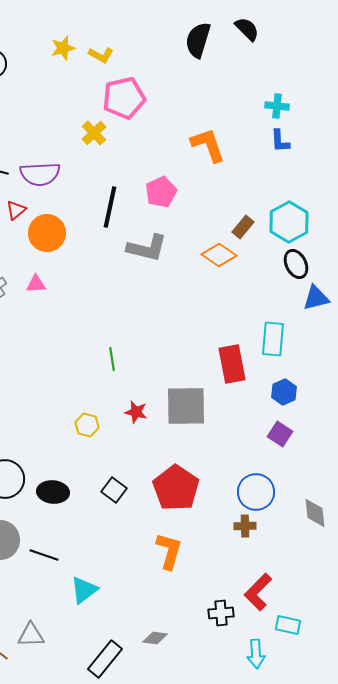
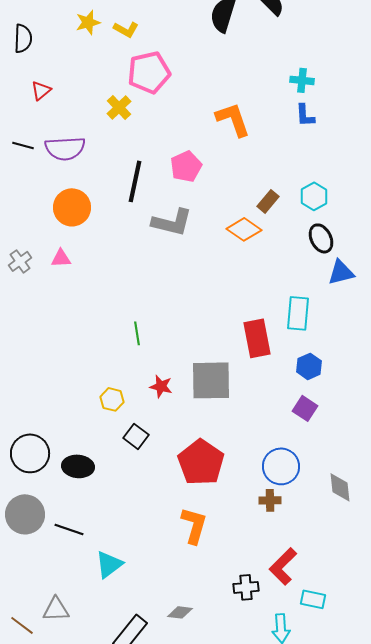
red triangle: (16, 210) -> (41, 90), moved
cyan hexagon: (289, 222) -> (314, 196), size x0.7
black square: (114, 490) -> (136, 436), moved

